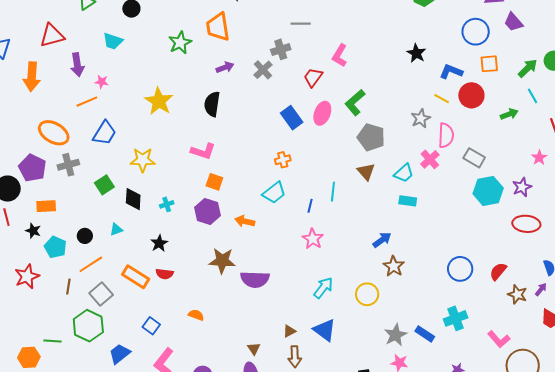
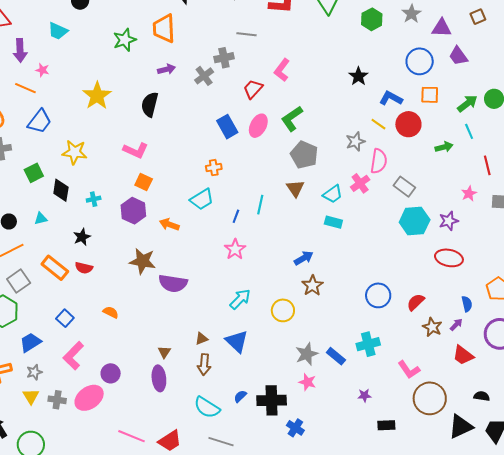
orange line: (87, 102) -> (25, 88), turned 40

